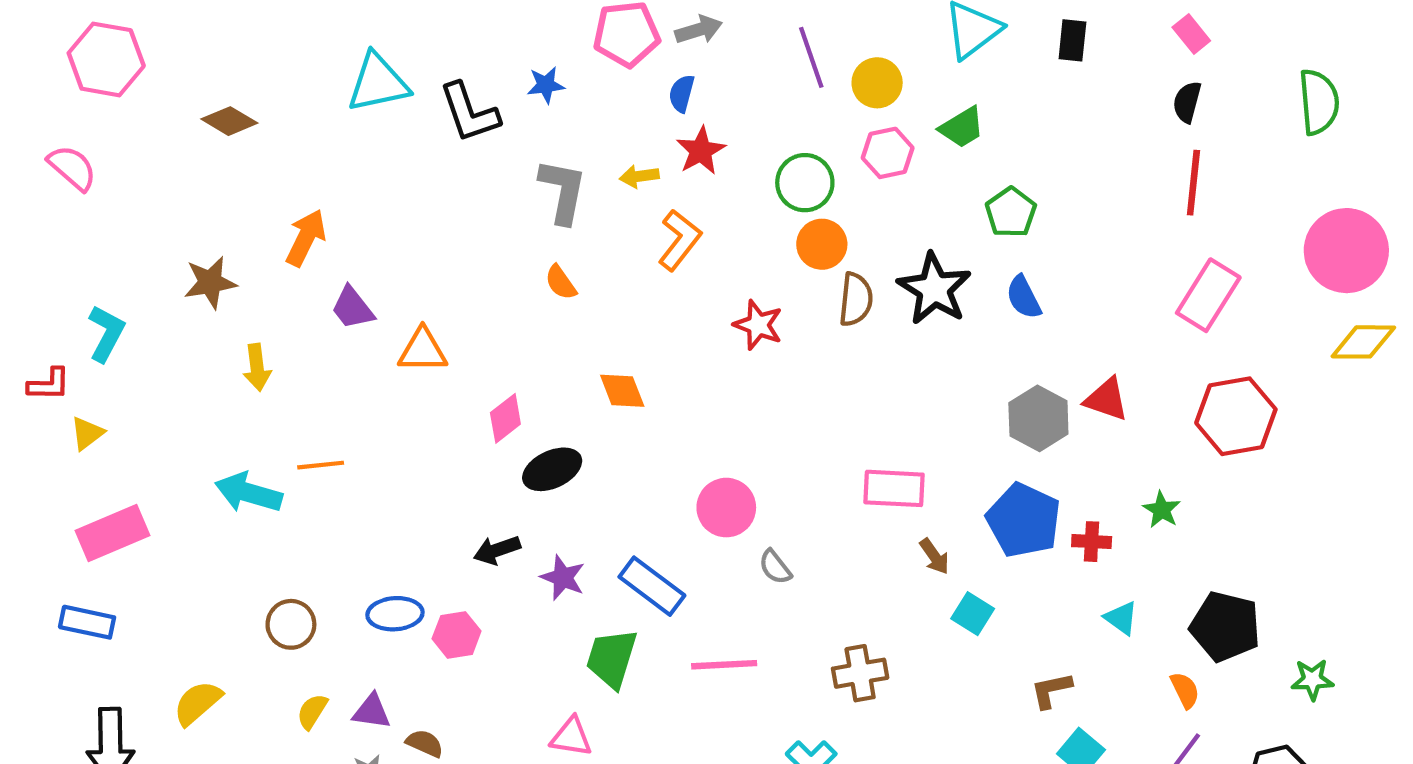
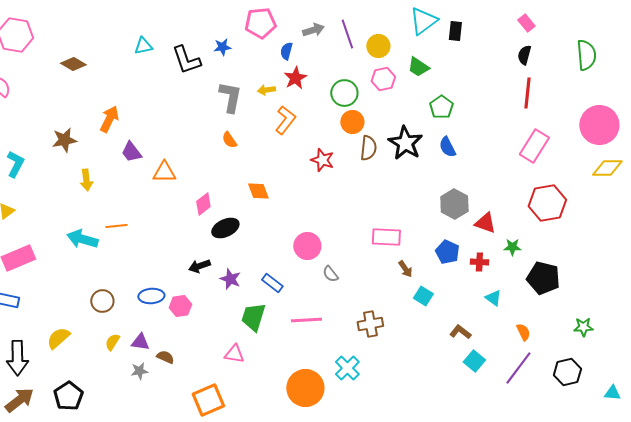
gray arrow: (699, 30) -> (313, 30), moved
black rectangle: (1072, 40) -> (455, 31), moved
cyan triangle: (378, 83) -> (143, 46), size x0.6
green trapezoid: (962, 127) -> (418, 67), turned 65
red triangle: (1106, 399) -> (485, 223), moved
green star: (1162, 510) -> (512, 247), turned -30
blue pentagon: (1024, 520) -> (447, 252), size x0.7
blue rectangle: (652, 586) -> (272, 283), size x0.7
black pentagon: (1225, 626) -> (543, 278), moved
brown L-shape: (1051, 690) -> (460, 332), turned 50

